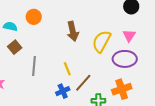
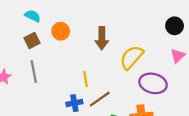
orange circle: (34, 17) -> (61, 31), moved
pink triangle: (129, 36) -> (178, 56), moved
gray line: (34, 66) -> (34, 71), moved, turned -30

